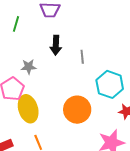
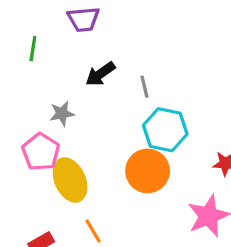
black arrow: (56, 45) -> (100, 74), turned 60
cyan hexagon: (110, 84) -> (165, 130), moved

